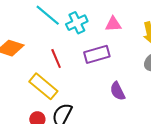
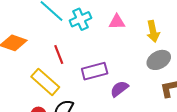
purple rectangle: (97, 54) -> (95, 71), moved
purple semicircle: (118, 91) -> (119, 89), turned 78

